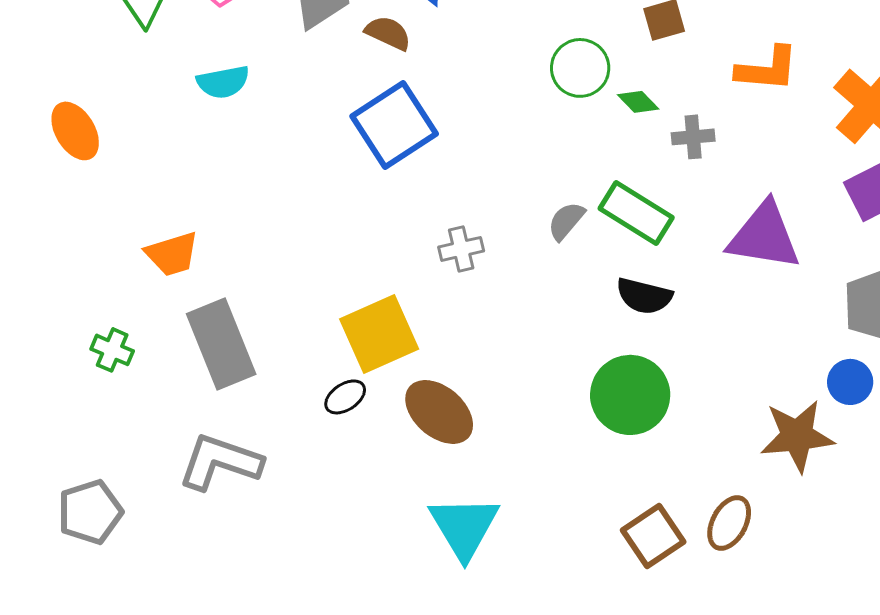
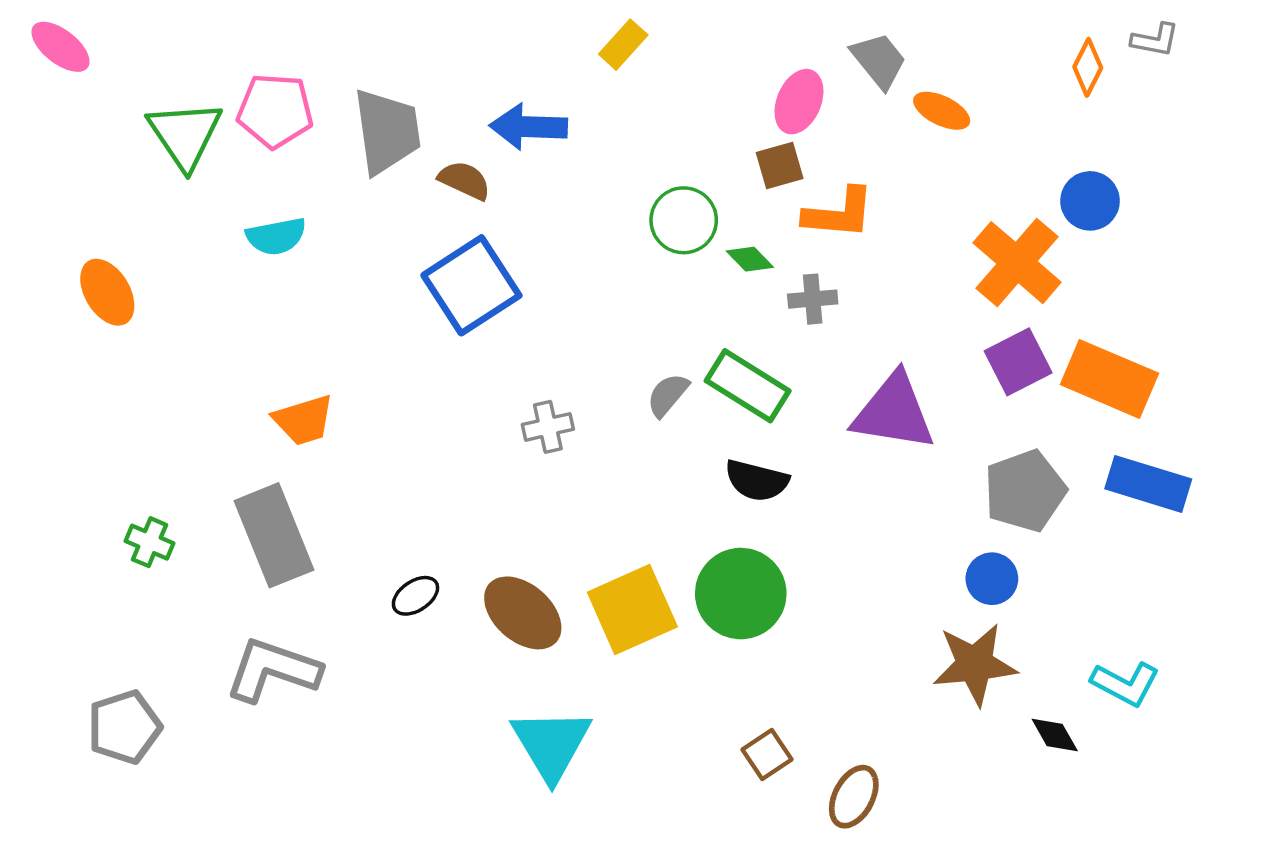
orange L-shape: (767, 69) -> (839, 213), moved
orange trapezoid: (172, 254) -> (304, 420), moved
yellow square: (379, 334) -> (632, 610), moved
brown star: (797, 436) -> (975, 664), moved
brown ellipse: (729, 523) -> (854, 797), moved
brown square: (653, 536) -> (767, 754), size x0.7

